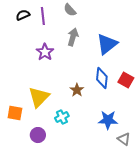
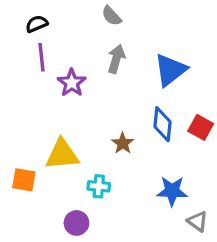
purple line: (43, 16) -> (41, 57), moved
yellow triangle: (39, 97) -> (62, 154), turned 40
cyan cross: (62, 117) -> (99, 186), turned 32
purple circle: (38, 135) -> (76, 223), moved

